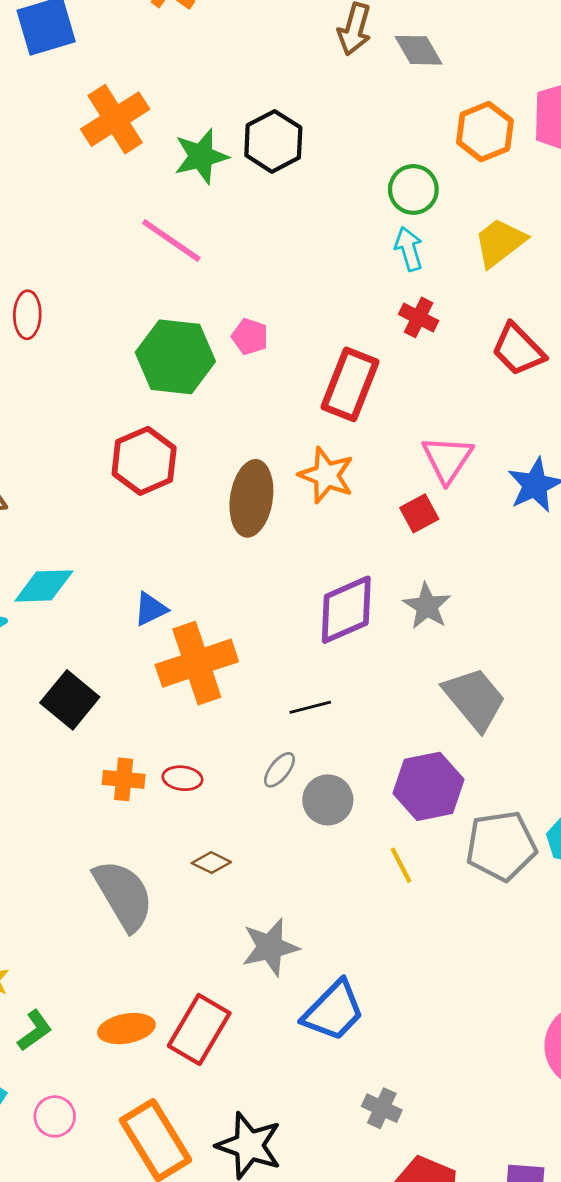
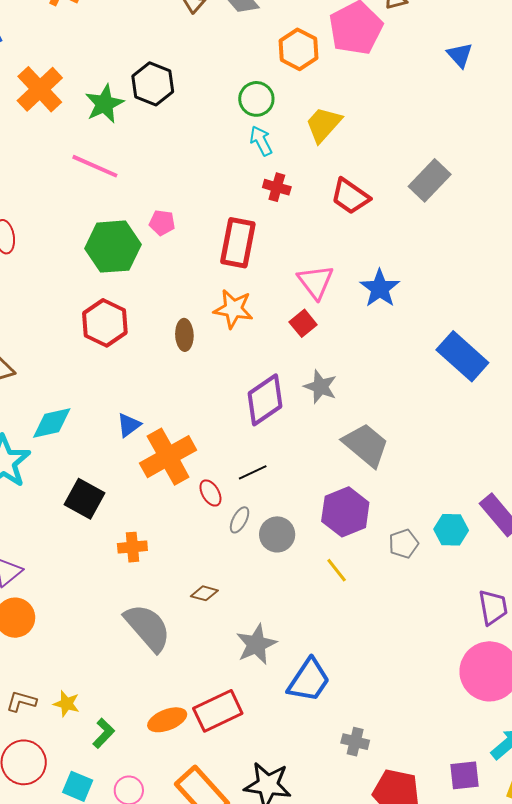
brown ellipse: (251, 498) -> (184, 335), size x0.6
red ellipse: (182, 778) -> (210, 493), moved, turned 64
gray pentagon: (501, 846) -> (404, 544), size x0.6
red rectangle: (199, 1029) -> (218, 711), turned 45

